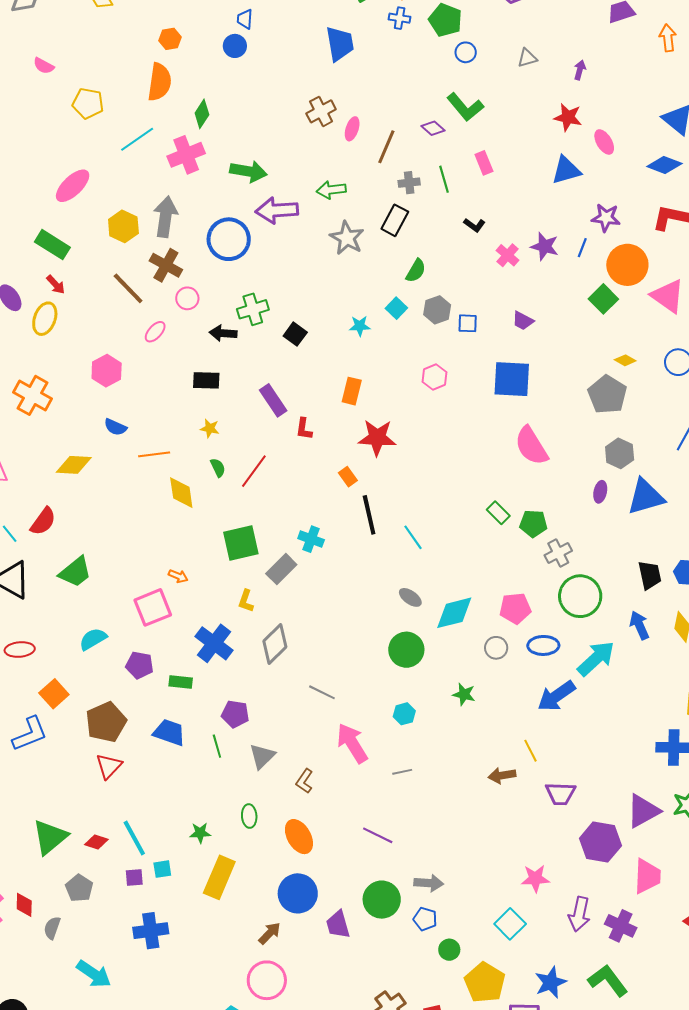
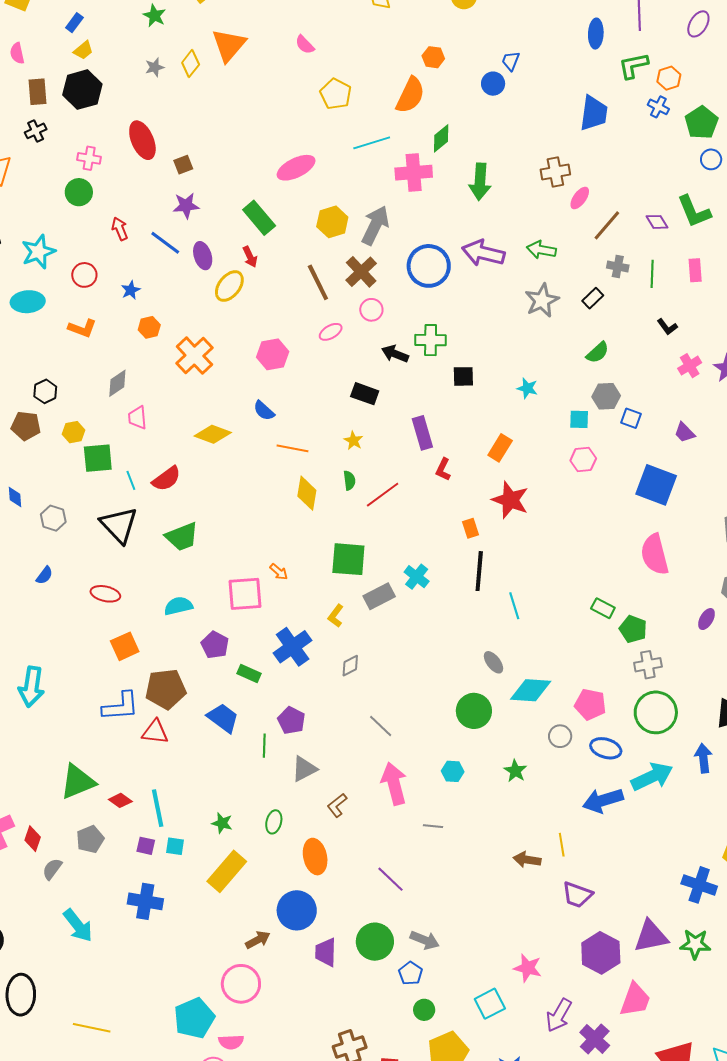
green arrow: (248, 171) -> (480, 182), moved, turned 66
black rectangle: (395, 220) -> (593, 298), size x0.7
cyan square: (396, 308) -> (579, 419), moved, turned 30
black square: (295, 334) -> (463, 376), turned 35
green rectangle: (498, 513) -> (603, 608), turned -35
gray diamond: (275, 644) -> (350, 666), size x0.6
blue L-shape: (30, 734) -> (121, 706), moved
red triangle: (109, 766) -> (155, 732), turned 36

